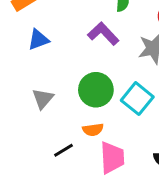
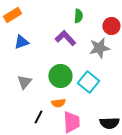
black line: (63, 150) -> (38, 117), turned -32

